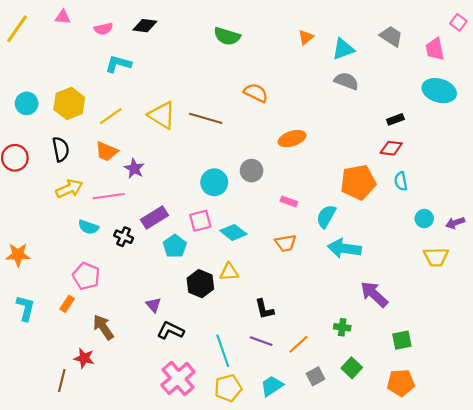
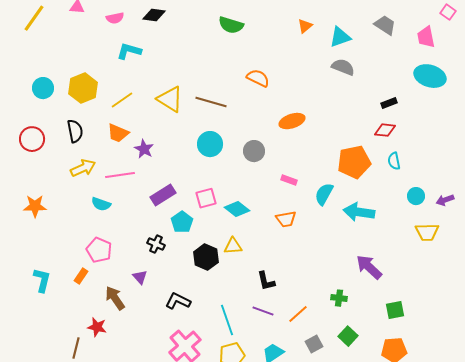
cyan circle: (214, 182) -> (210, 144), moved
black cross: (124, 237) -> (156, 244), moved
cyan arrow: (344, 248) -> (359, 212), moved
orange star: (18, 255) -> (35, 206), moved
purple triangle: (153, 305) -> (140, 277), moved

